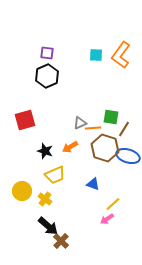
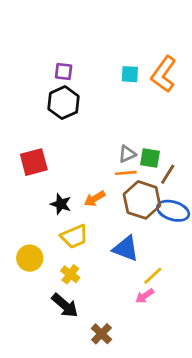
gray triangle: (80, 123) -> (127, 154), moved
blue triangle: (93, 184) -> (126, 249), size x1.5
yellow cross: (45, 199) -> (70, 274), moved
brown cross: (61, 241) -> (101, 334), moved

